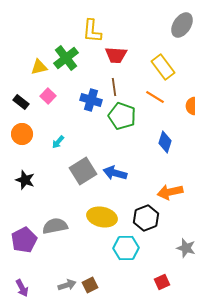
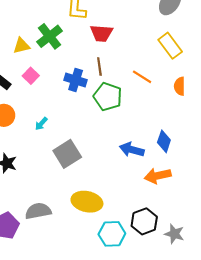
yellow rectangle: (163, 67) -> (170, 46), moved
blue diamond: (165, 142) -> (164, 141), moved
blue arrow: (115, 173) -> (132, 150), moved
black hexagon: (146, 218) -> (144, 221), moved

